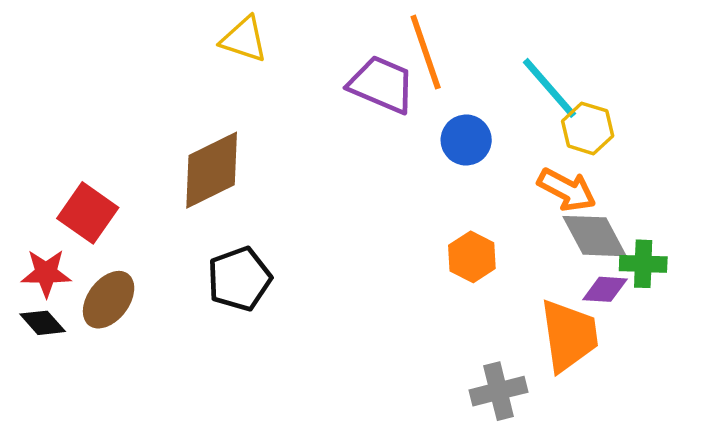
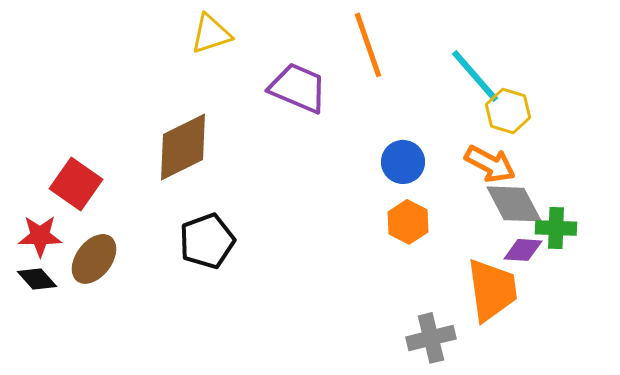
yellow triangle: (244, 39) -> (211, 34), turned -36
purple trapezoid: (382, 84) -> (298, 88), moved
blue circle: (466, 140) -> (403, 162), moved

